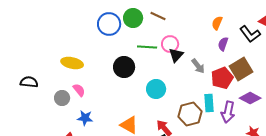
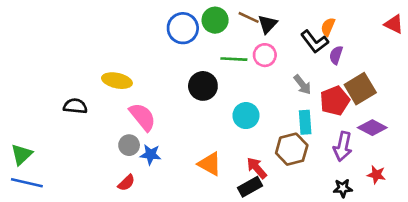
black L-shape: (250, 34) -> (315, 42), moved
black triangle: (176, 55) -> (267, 24), moved
yellow ellipse: (72, 63) -> (117, 81), moved
pink semicircle: (79, 90) -> (142, 117), size x1.6
gray circle: (62, 98) -> (129, 145), moved
cyan rectangle: (209, 103) -> (305, 122), moved

